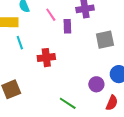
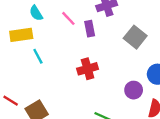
gray square: (105, 40) -> (135, 37), turned -30
red cross: (46, 58) -> (88, 69), moved

